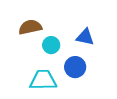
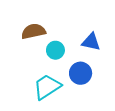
cyan trapezoid: (43, 80) -> (47, 87), turned -32

